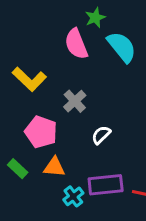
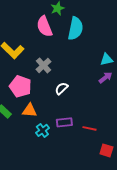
cyan semicircle: (122, 47) -> (75, 28), turned 50
purple rectangle: (106, 185) -> (64, 122), size x0.7

